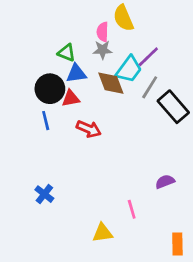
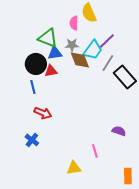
gray star: (103, 50) -> (72, 45), moved
green triangle: (67, 53) -> (48, 38), size x1.5
red arrow: (89, 129) -> (43, 113), moved
purple semicircle: (165, 182) -> (119, 131), turned 40

